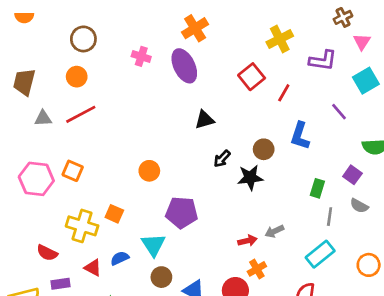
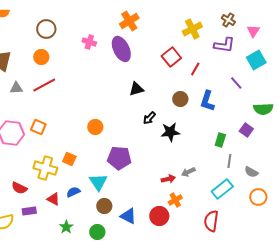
brown cross: (343, 17) -> (228, 20), moved, turned -32
brown circle: (264, 149) -> (180, 99), moved
gray semicircle: (359, 206) -> (251, 172), moved

